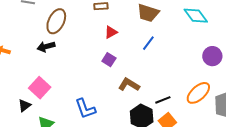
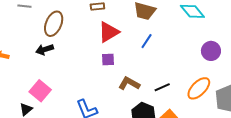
red triangle: (111, 32) -> (109, 32), size x1.6
purple square: (109, 60) -> (108, 59), turned -32
black line: (163, 100) -> (162, 87), moved

